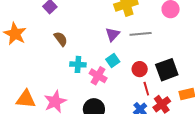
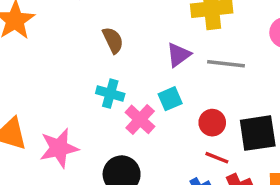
brown semicircle: (61, 39) -> (113, 40), moved
red line: (146, 89) -> (217, 158), turned -64

